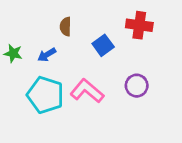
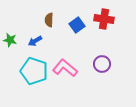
blue square: (103, 45) -> (77, 25), moved

